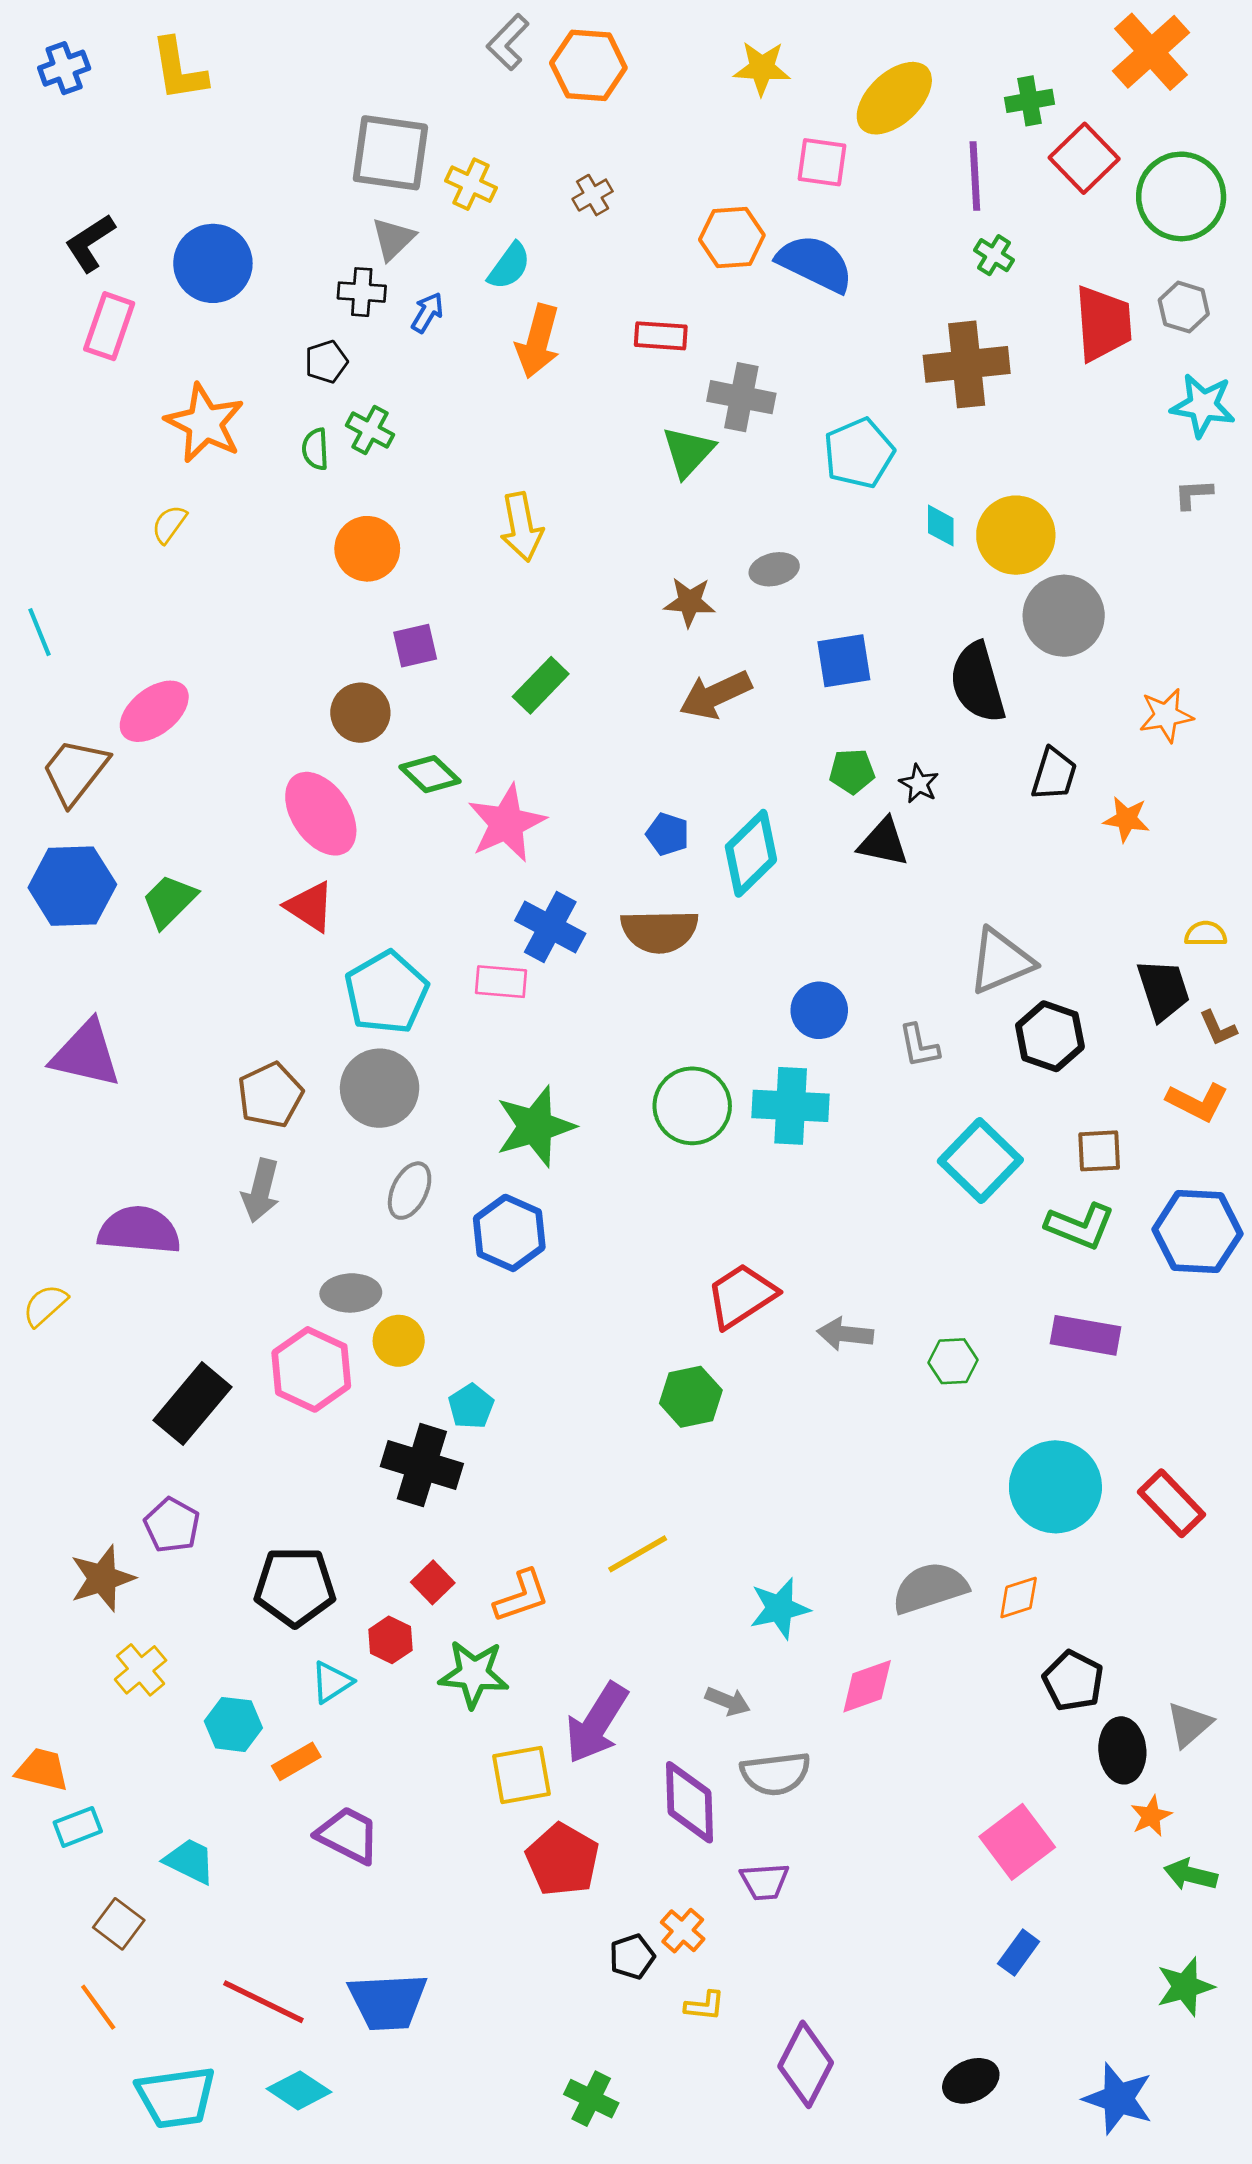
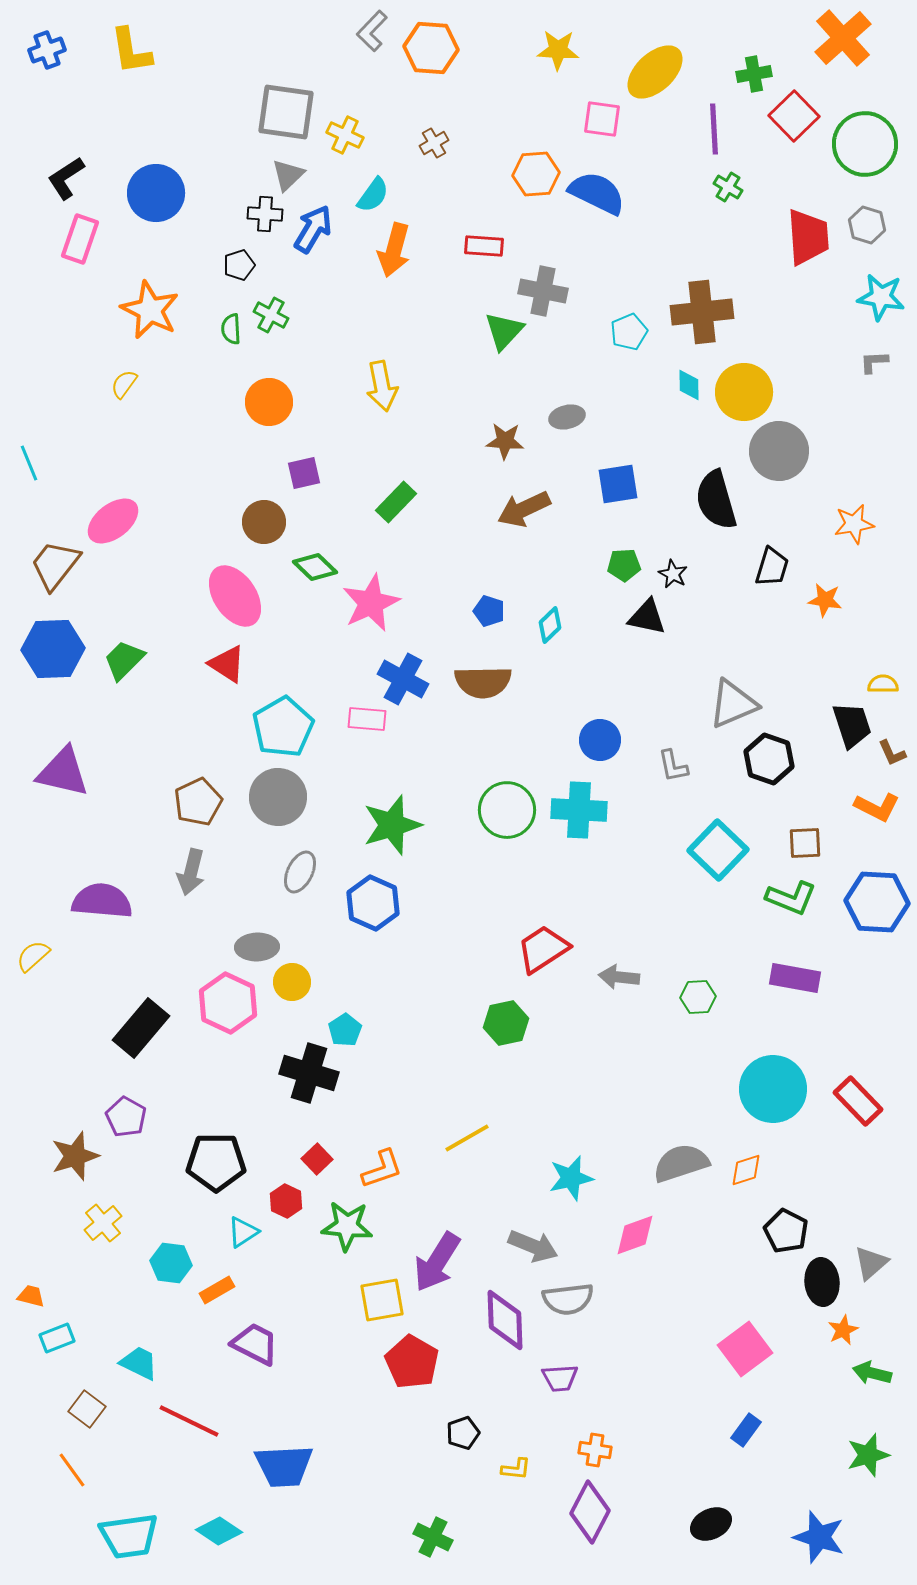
blue arrow: (427, 313) -> (313, 229), size x1.6
brown cross: (967, 364) -> (702, 312), moved
cyan pentagon: (859, 453) -> (629, 332), size x0.7
cyan diamond: (751, 853) -> (550, 625), size x0.6
gray arrow: (728, 1701) -> (533, 1246), size x1.5
orange trapezoid: (42, 1770) -> (31, 1296), size x0.7
orange cross: (683, 1931) -> (595, 1450), moved, turned -32
red line: (263, 2002) -> (189, 1421), moved

